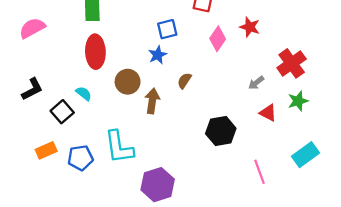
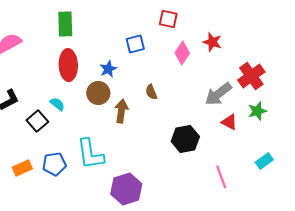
blue star: (158, 55) -> (108, 69), moved
brown semicircle: (184, 81) -> (151, 92), turned -56
gray arrow: (256, 83) -> (218, 94), size x1.8
orange rectangle: (46, 150) -> (22, 168), moved
cyan rectangle: (306, 155) -> (264, 161), size x0.7

